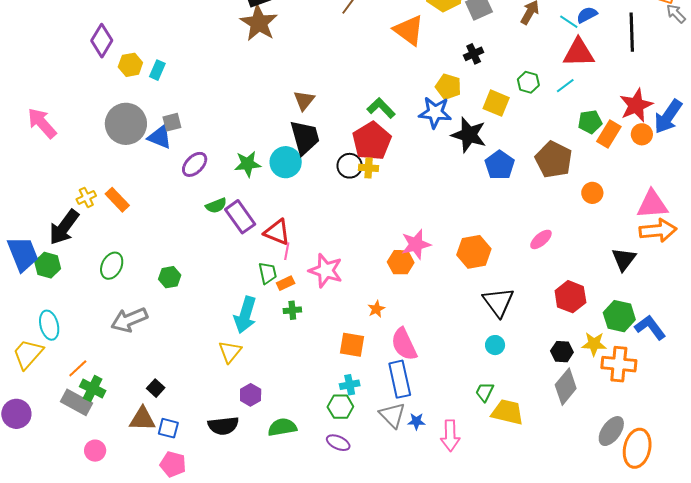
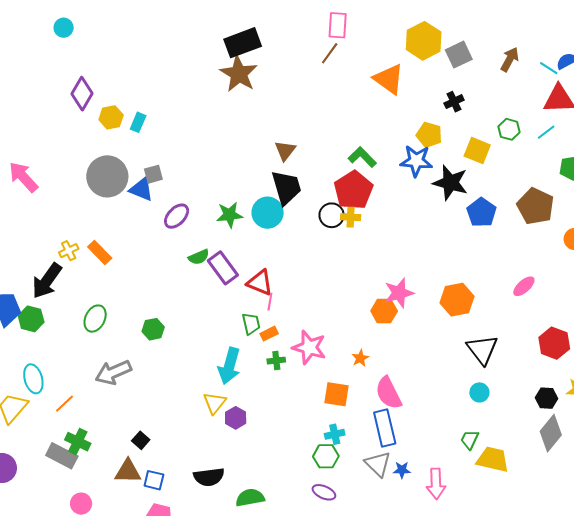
pink star: (326, 271) -> (309, 347), moved
orange line: (78, 368) -> (65, 404), moved
purple hexagon: (251, 395) -> (236, 418), moved
green semicircle: (282, 427) -> (250, 498), moved

